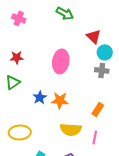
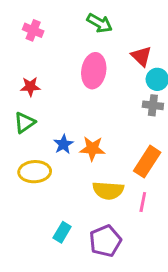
pink ellipse: (61, 61) -> (94, 71), moved
orange rectangle: (98, 109) -> (147, 162), size x1.5
yellow ellipse: (20, 132) -> (35, 172), moved

